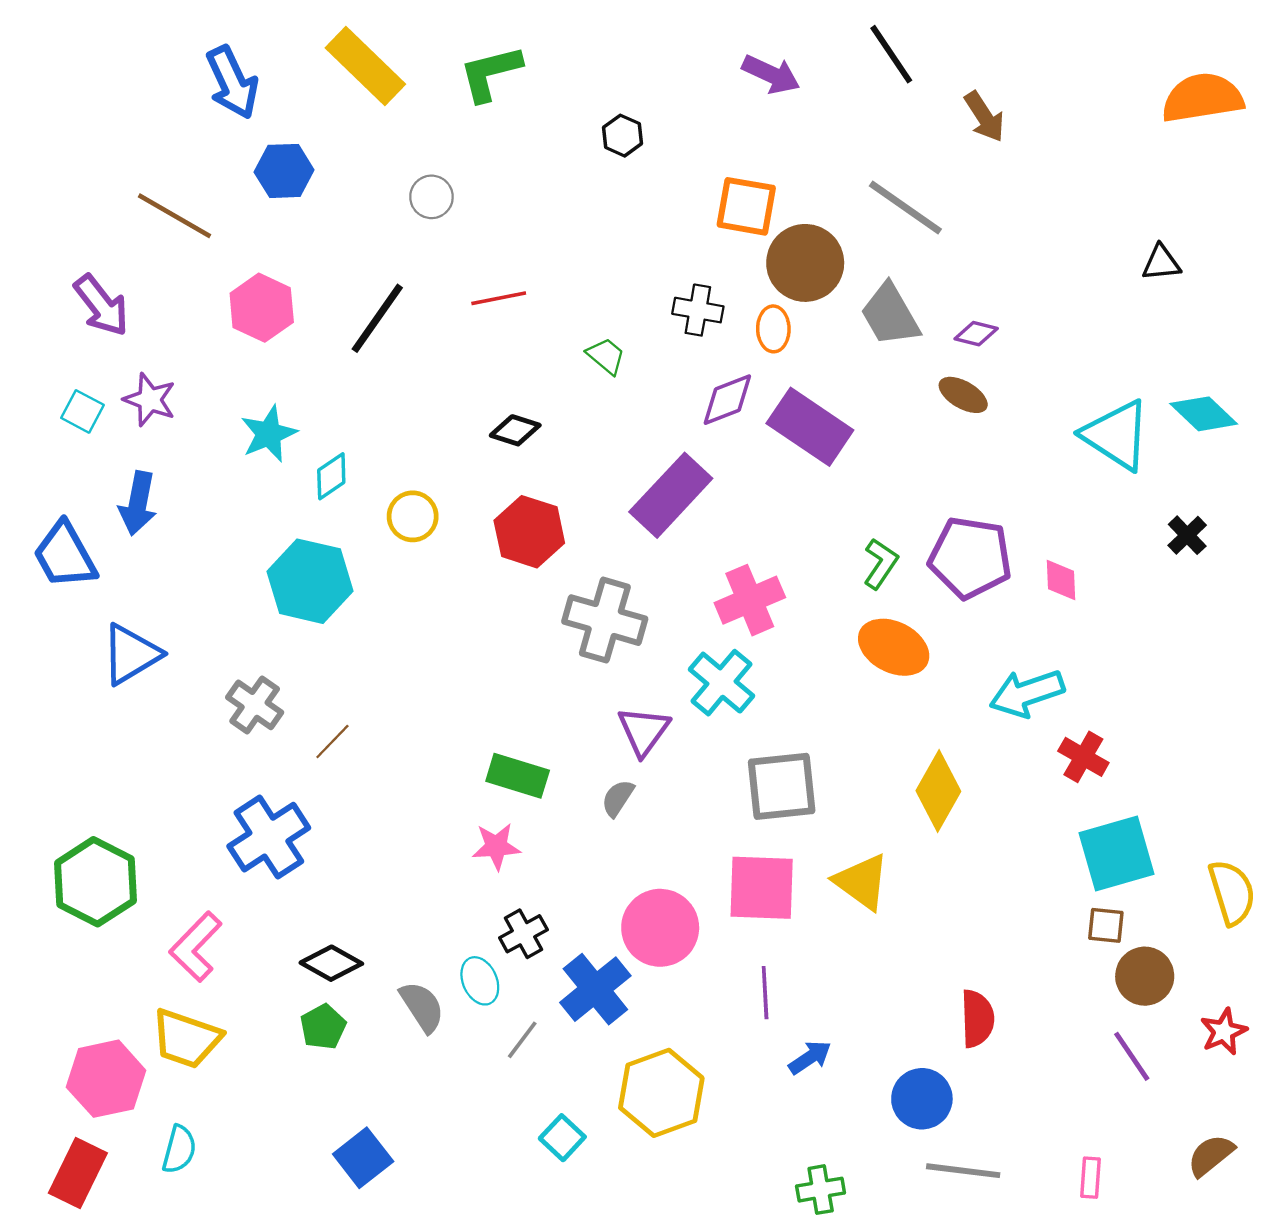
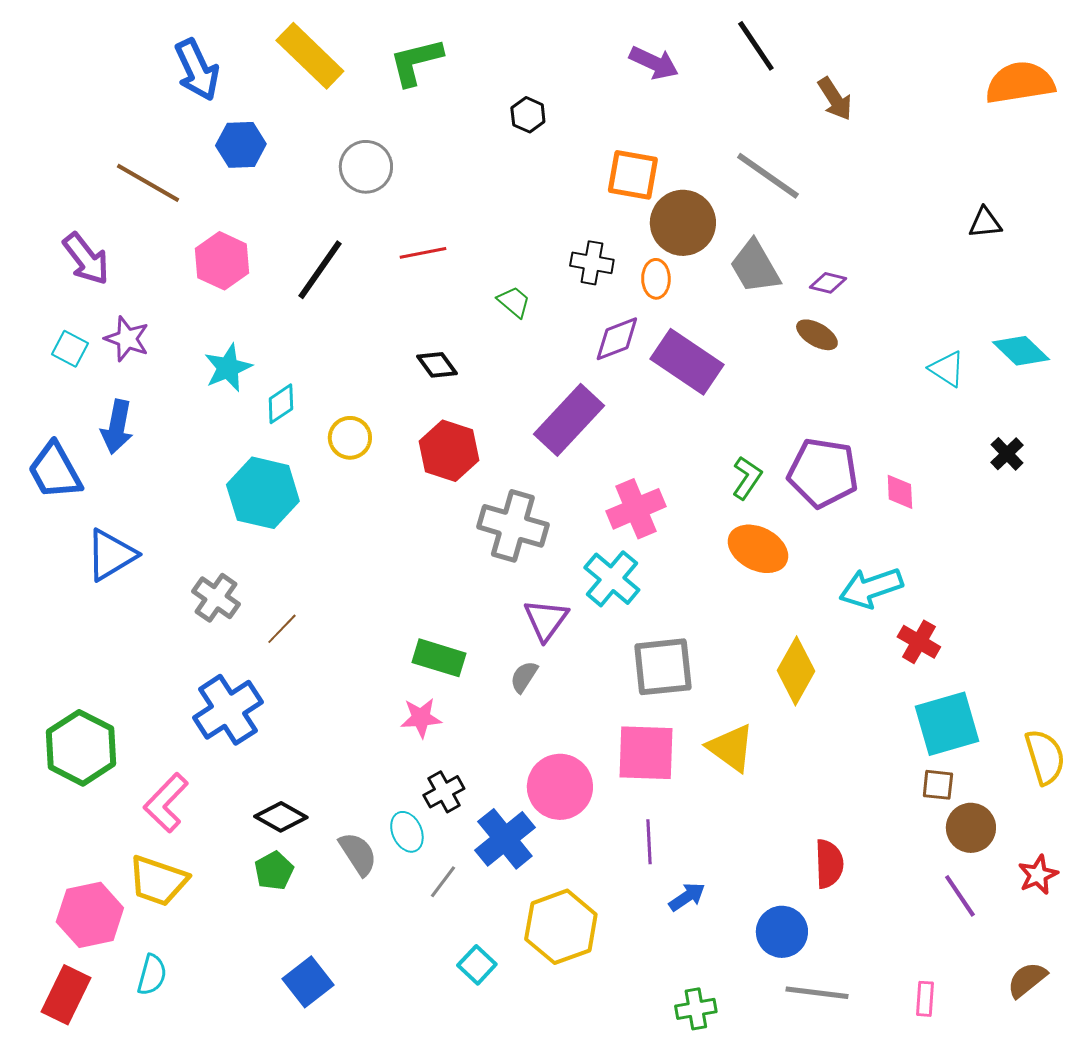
gray circle: (431, 197) -> (366, 167), size x1.4
black diamond: (515, 430) -> (437, 365), turned 36
cyan triangle: (1116, 435) -> (947, 369), size x0.6

